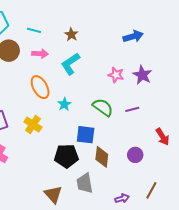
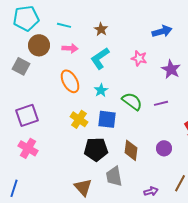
pink star: (116, 75) -> (139, 58), moved
cyan star: (64, 104) -> (101, 90), moved
yellow cross: (33, 125) -> (79, 119), moved
blue square: (86, 135) -> (107, 119), moved

